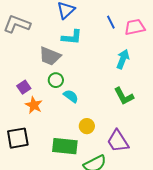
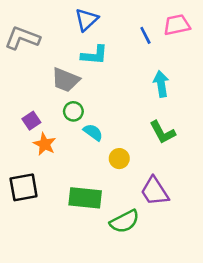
pink trapezoid: (135, 27) -> (177, 25), moved
cyan arrow: (123, 59) -> (161, 84), turned -30
yellow circle: (87, 126) -> (119, 159), moved

